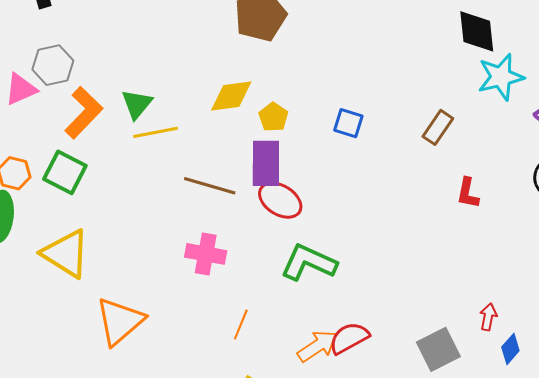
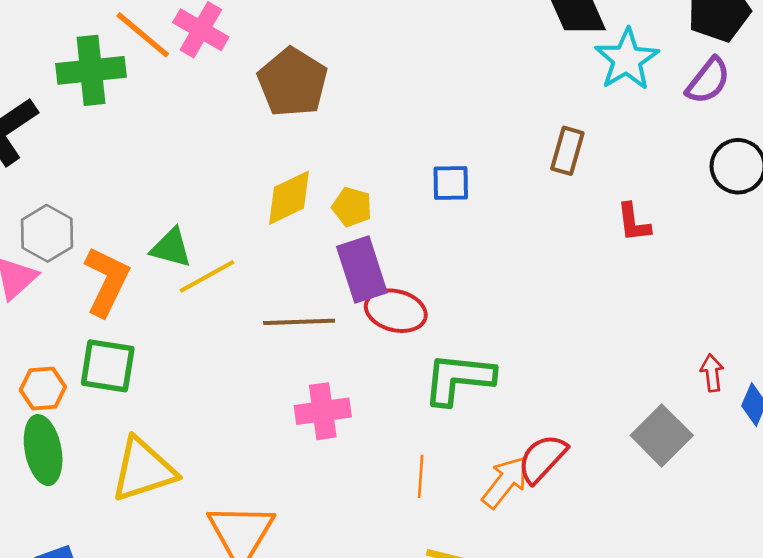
green triangle: (137, 104) -> (171, 248), turned -36
yellow triangle: (66, 254) -> (143, 470), turned -32
orange line: (241, 324) -> (421, 476), moved

